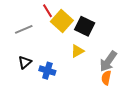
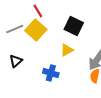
yellow square: (62, 21) -> (36, 30), moved
blue cross: (47, 71) -> (51, 73), moved

